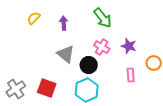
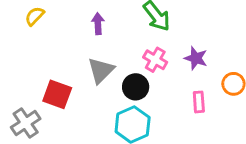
yellow semicircle: (34, 18) -> (35, 16), moved
gray triangle: (66, 54) -> (101, 70), turned 36
red square: (47, 88) -> (57, 94), moved

